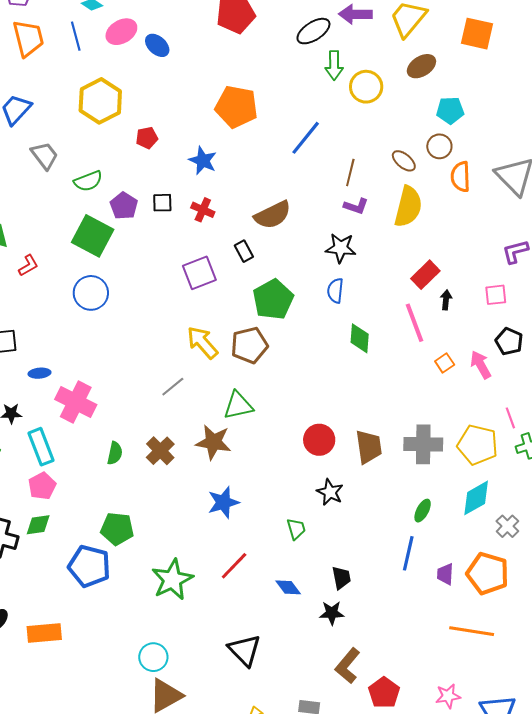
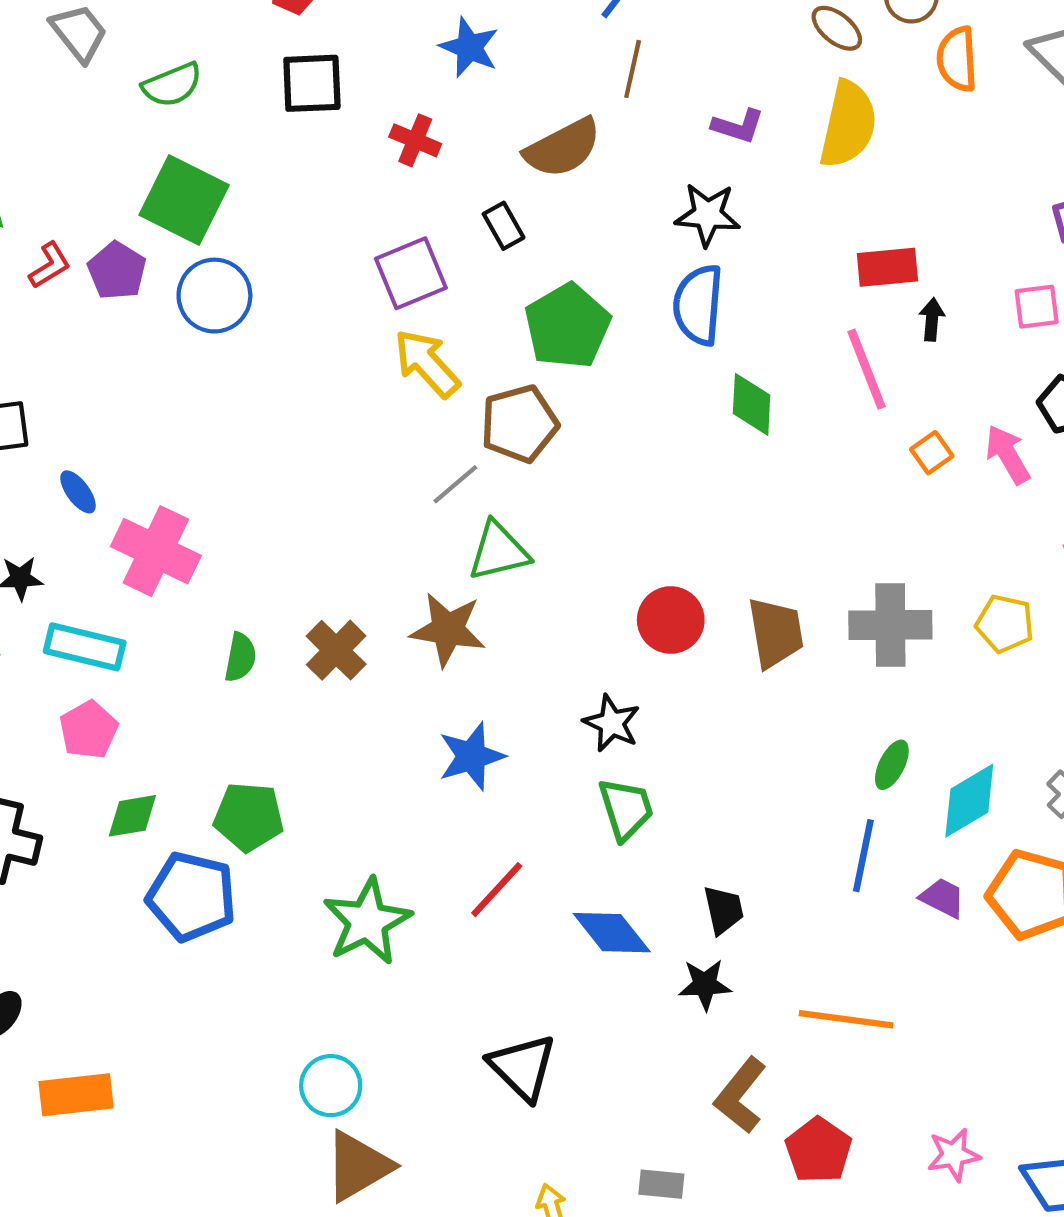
blue star: (203, 161) -> (469, 47), moved
brown line: (350, 173) -> (633, 69), moved
black square: (162, 203) -> (312, 83), moved, size x1.5
purple pentagon: (124, 206) -> (117, 271), moved
red rectangle: (425, 275) -> (887, 267), turned 40
blue semicircle: (335, 291) -> (698, 305), size x1.5
blue circle: (91, 293) -> (214, 296), moved
yellow arrow: (202, 342) -> (427, 363), moved
blue ellipse: (39, 373) -> (78, 492), turned 60
gray line: (173, 387) -> (455, 484), moved
yellow pentagon: (477, 445) -> (1005, 624), size x0.7
cyan rectangle: (41, 447) -> (85, 647), turned -54
black star: (330, 492) -> (612, 723), moved
cyan diamond: (476, 498) -> (969, 801), moved
green diamond: (38, 525) -> (132, 816), moved
green trapezoid: (296, 529) -> (626, 809), size x1.4
purple trapezoid: (445, 574) -> (942, 898), turned 115
blue diamond: (288, 587) -> (612, 933), size x1.4
orange line: (472, 631) -> (846, 1019), moved
orange rectangle: (44, 633) -> (76, 1095), moved

